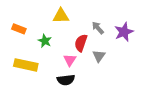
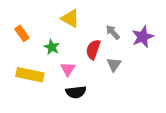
yellow triangle: (61, 16) -> (70, 18), turned 30
orange rectangle: (19, 29) -> (22, 33), turned 32
pink triangle: (70, 60) -> (68, 69), moved

